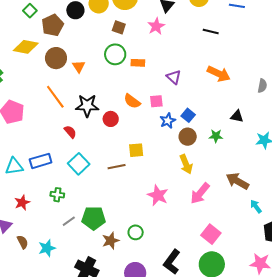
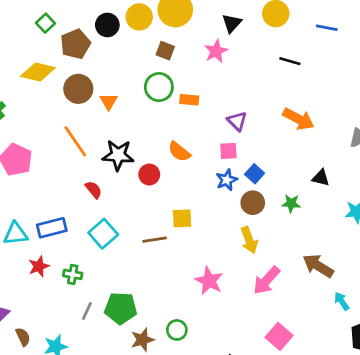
pink square: (156, 101) -> (228, 151), moved
red star: (22, 203) -> (39, 266), moved
gray line: (69, 221) -> (87, 311), turned -32

